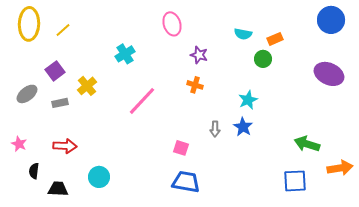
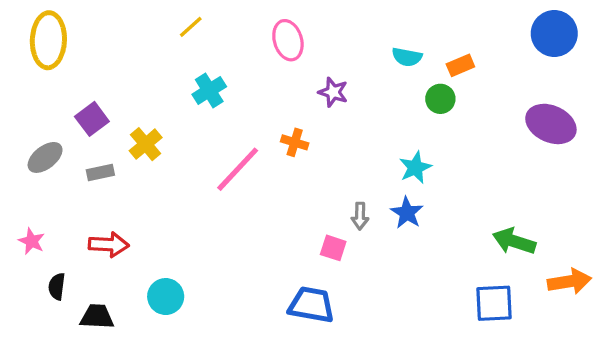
yellow line: (63, 30) -> (191, 27), moved
orange cross: (195, 85) -> (295, 142), moved
pink square: (181, 148) -> (333, 248), moved

